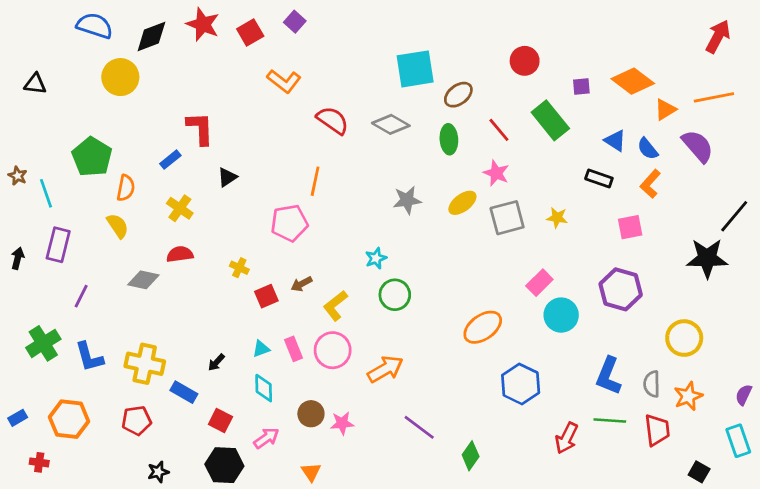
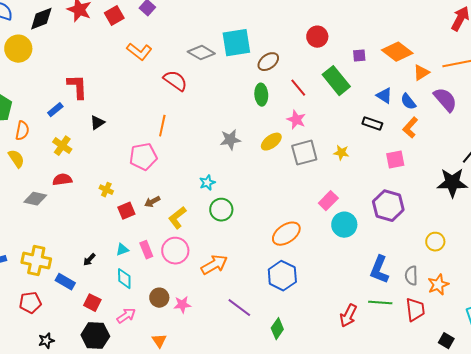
gray diamond: (391, 124) -> (201, 53), moved
yellow circle: (684, 338) -> (435, 242), size x0.7
blue hexagon: (521, 384) -> (282, 276), moved

